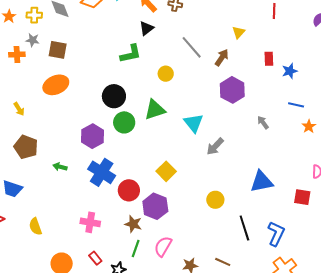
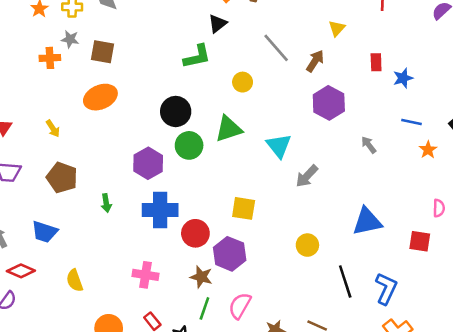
green arrow: (60, 167) -> (106, 203), turned -112
yellow square: (166, 171) -> (244, 208), turned -36
blue cross: (102, 172) -> (160, 210), turned -32

